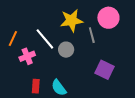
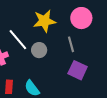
gray line: (92, 35) -> (71, 44), moved

